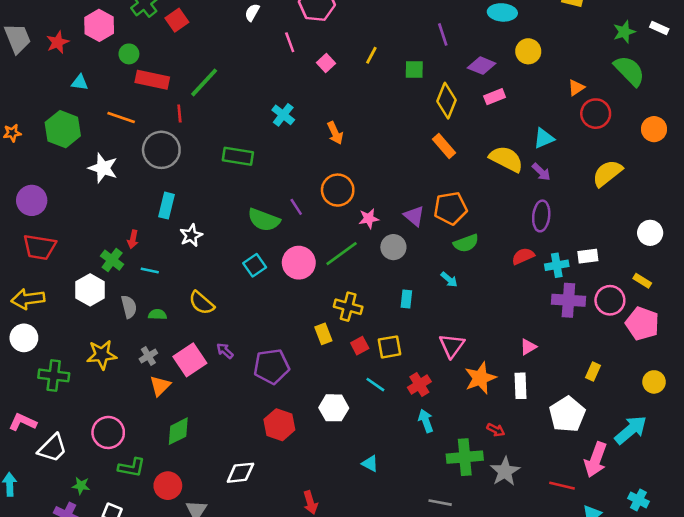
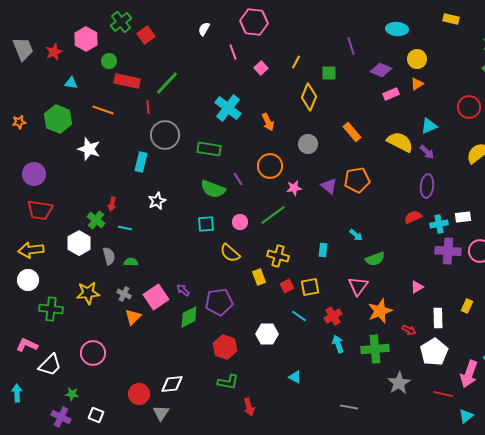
orange triangle: (576, 88) -> (417, 84), moved
yellow diamond: (447, 101) -> (309, 97), moved
cyan cross: (283, 115) -> (228, 108), size x1.5
gray circle: (161, 150) -> (165, 135), moved
green rectangle: (238, 156) -> (209, 149), moved
cyan rectangle: (167, 206) -> (141, 162), moved
green semicircle: (466, 243) -> (375, 259), moved
gray circle: (393, 247) -> (308, 144), moved
pink circle: (299, 263) -> (240, 222), size x0.6
cyan square: (255, 265) -> (206, 224), turned 30
yellow semicircle: (202, 303) -> (230, 253), moved
gray cross: (148, 356) -> (124, 294), turned -32
white rectangle: (520, 386) -> (438, 318), moved
white pentagon: (567, 414) -> (434, 352), moved
red arrow: (496, 430) -> (409, 330), moved
green diamond: (178, 431) -> (189, 317), moved
green cross: (465, 457) -> (375, 349), moved
green L-shape: (132, 467) -> (228, 382), moved
white diamond: (240, 473) -> (172, 384), moved

